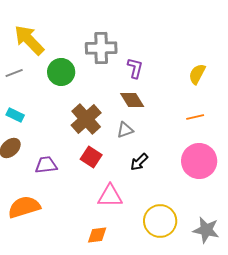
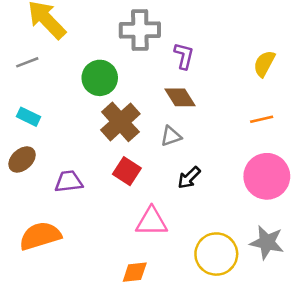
green circle: (61, 72) -> (100, 78), moved
gray star: (206, 230) -> (267, 242), moved

